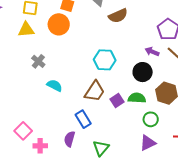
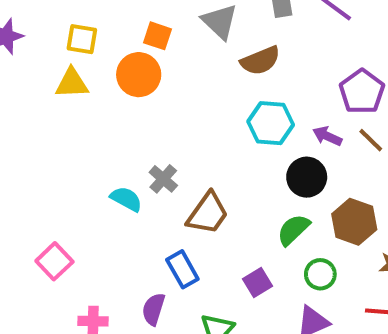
cyan hexagon: (105, 60) -> (271, 123), moved
gray cross: (38, 61) -> (163, 179), moved
green semicircle: (137, 98) -> (293, 230), turned -48
purple square: (117, 101) -> (258, 282), moved
pink square: (23, 131) -> (54, 261), moved

